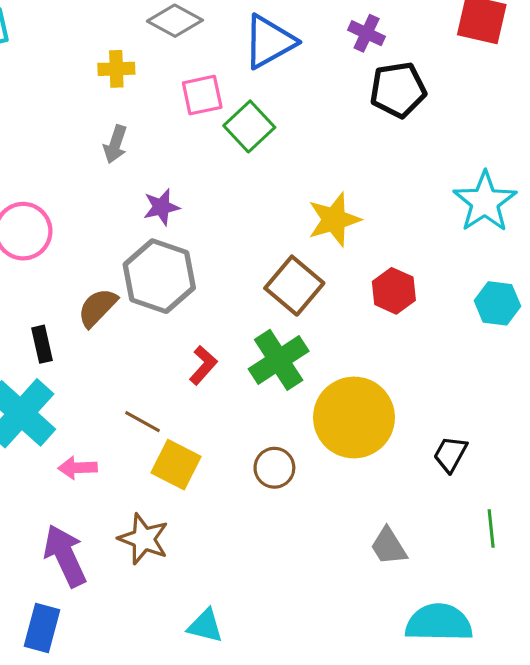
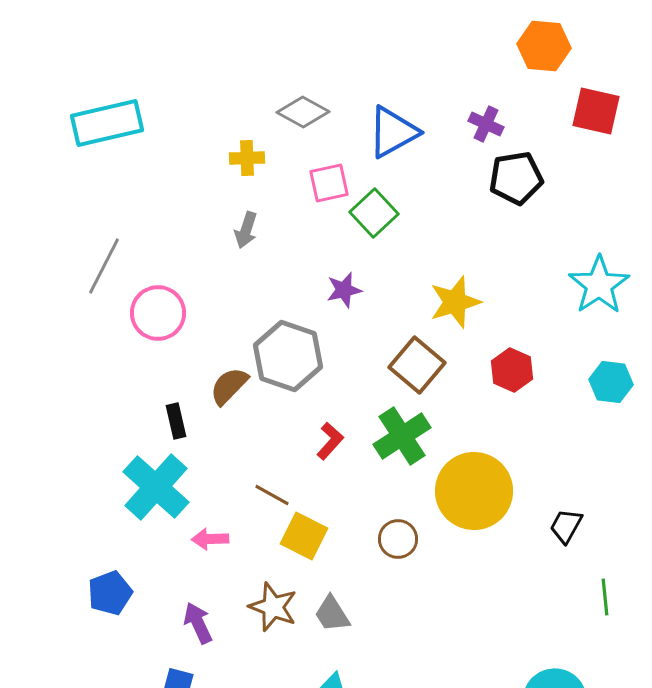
purple star: (161, 207) -> (344, 290), moved
gray trapezoid: (389, 546) -> (332, 614), moved
purple arrow: (65, 556) -> (198, 623), size x0.7

